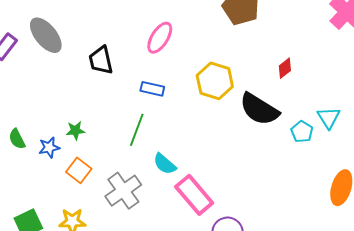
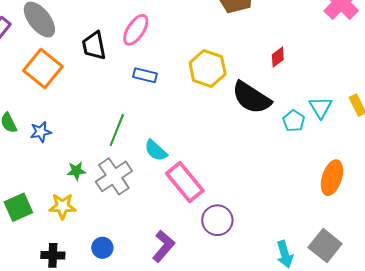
pink ellipse: (160, 38) -> (136, 30), moved
green line: (137, 130) -> (117, 130), moved
green star: (75, 131) -> (76, 171), moved
orange square: (79, 170) -> (43, 68), moved, size x1.5

